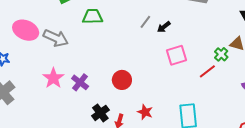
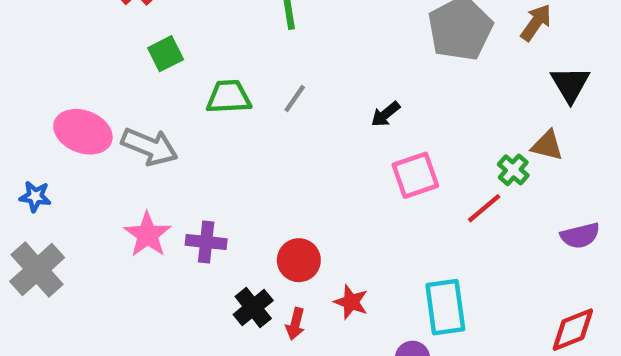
gray line: (145, 22) -> (295, 98), moved
red circle: (122, 80) -> (299, 260), moved
purple cross: (80, 82) -> (206, 242), turned -30

